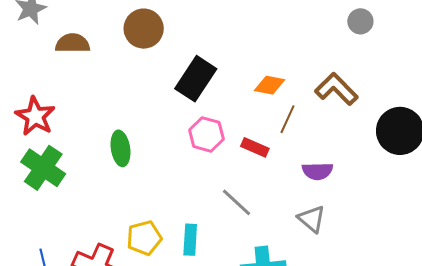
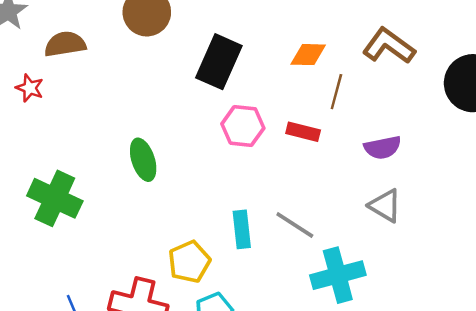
red star: (35, 116) -> (30, 88), moved, size x0.6
gray line: (236, 202) -> (295, 225), moved
cyan rectangle: (190, 240) -> (242, 229), moved

